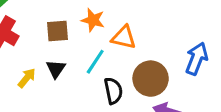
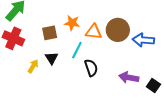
blue arrow: (197, 59) -> (143, 40), turned -100
brown circle: (151, 79) -> (118, 30), moved

